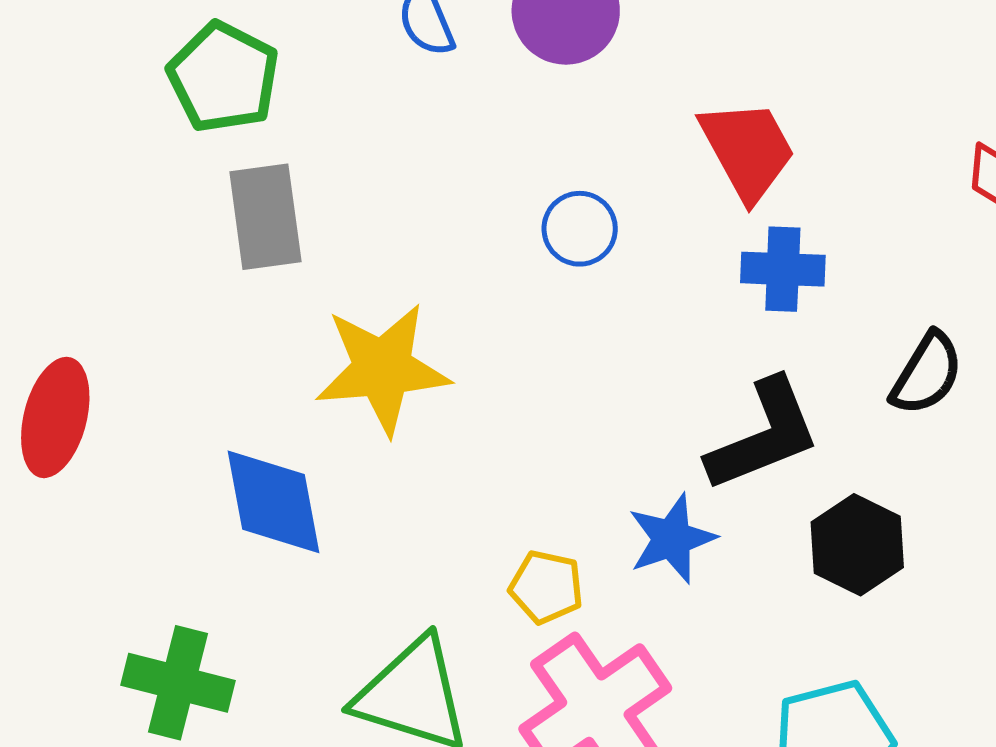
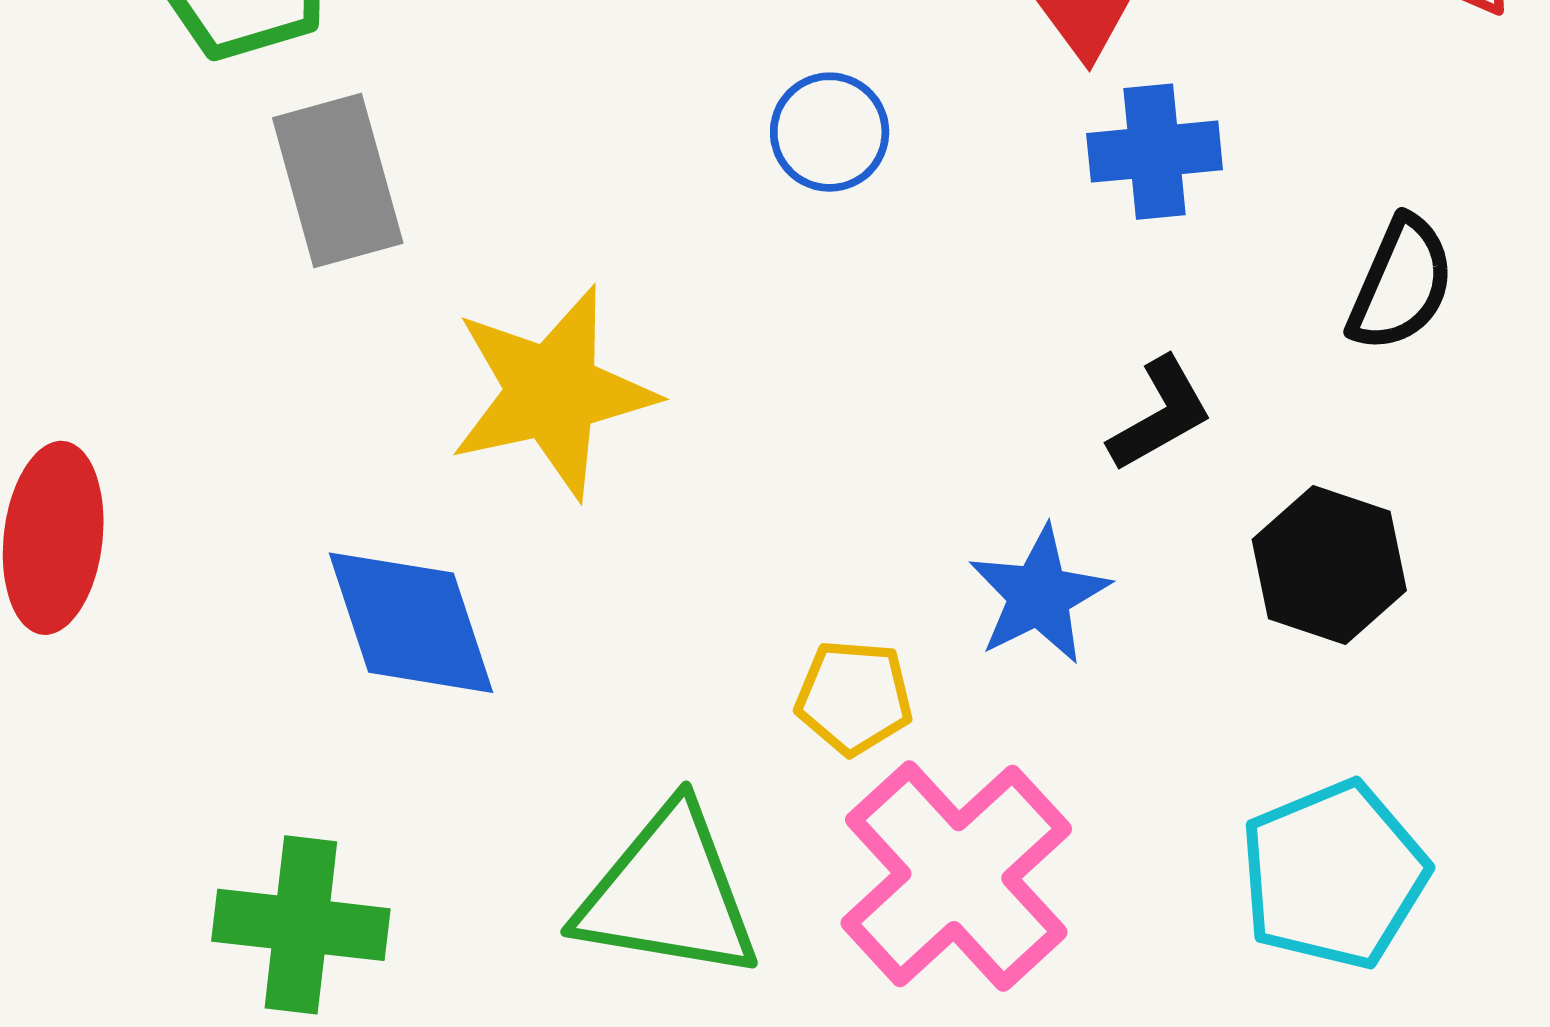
black L-shape: (764, 435) -> (1160, 414), size x0.6

